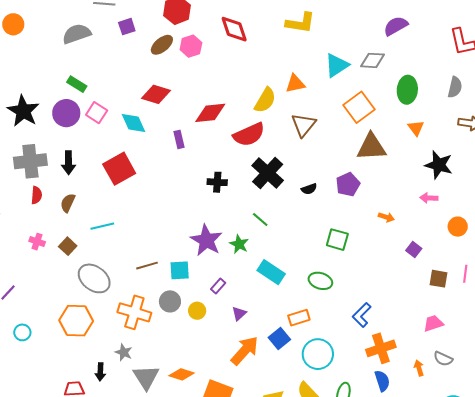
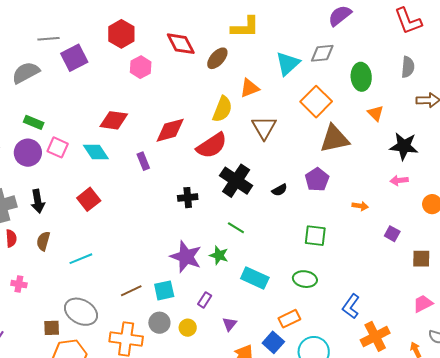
purple square: (127, 27) -> (74, 58), size x1.5
brown ellipse: (162, 45) -> (217, 58), moved
red square: (119, 169) -> (89, 199), size x0.7
brown square: (68, 246) -> (52, 328), moved, turned -36

